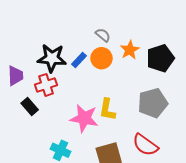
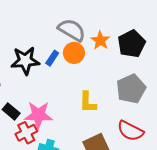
gray semicircle: (103, 35) -> (72, 30), size x1.8
red cross: (46, 85) -> (26, 133), moved
pink star: (84, 118) -> (38, 115), moved

